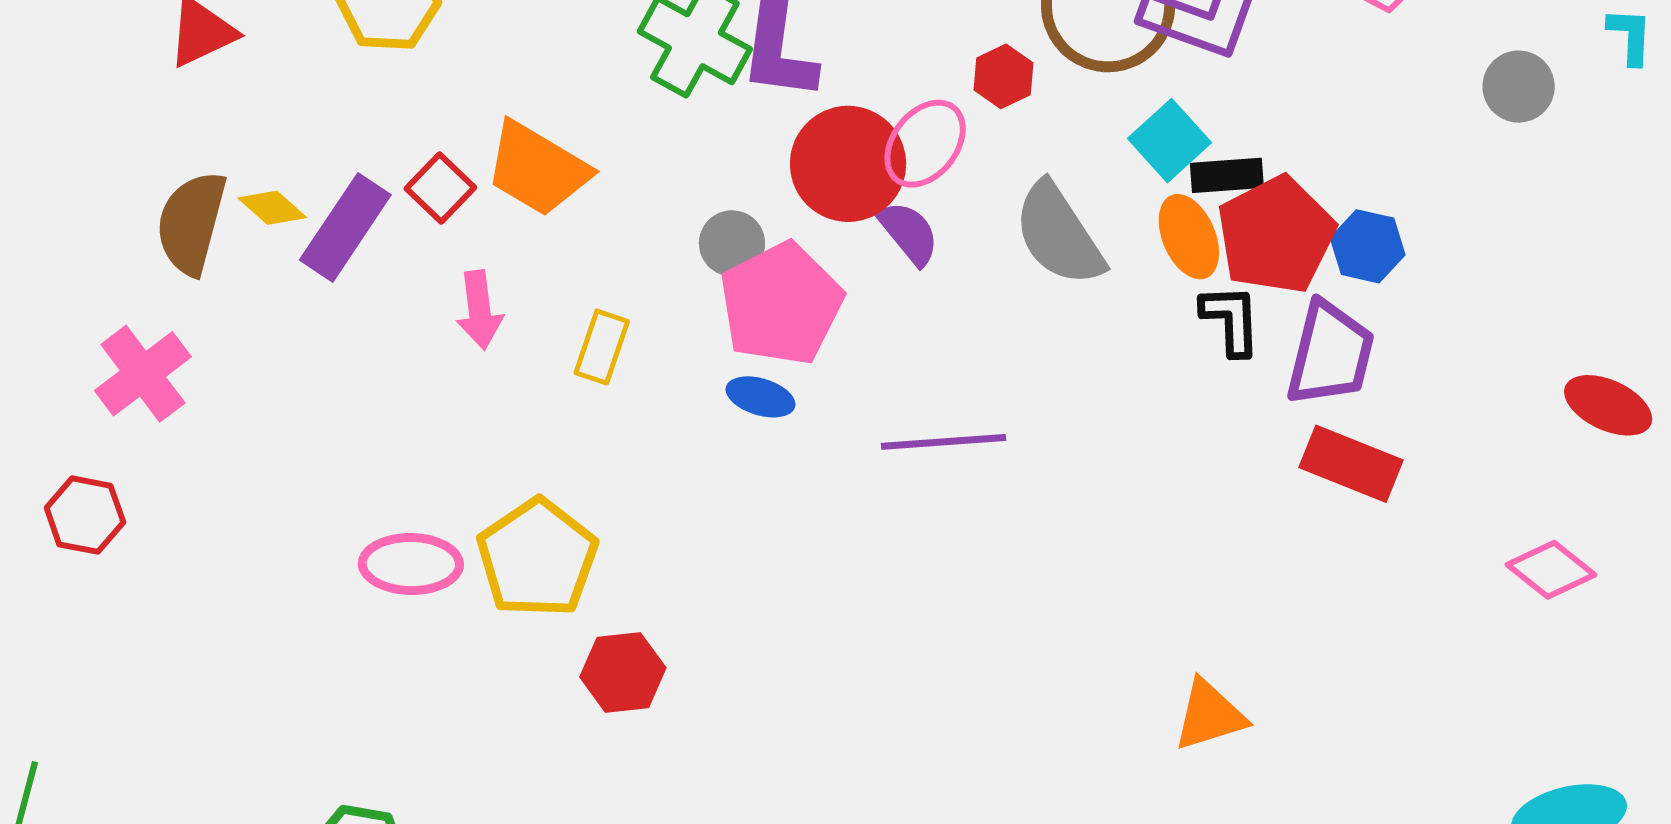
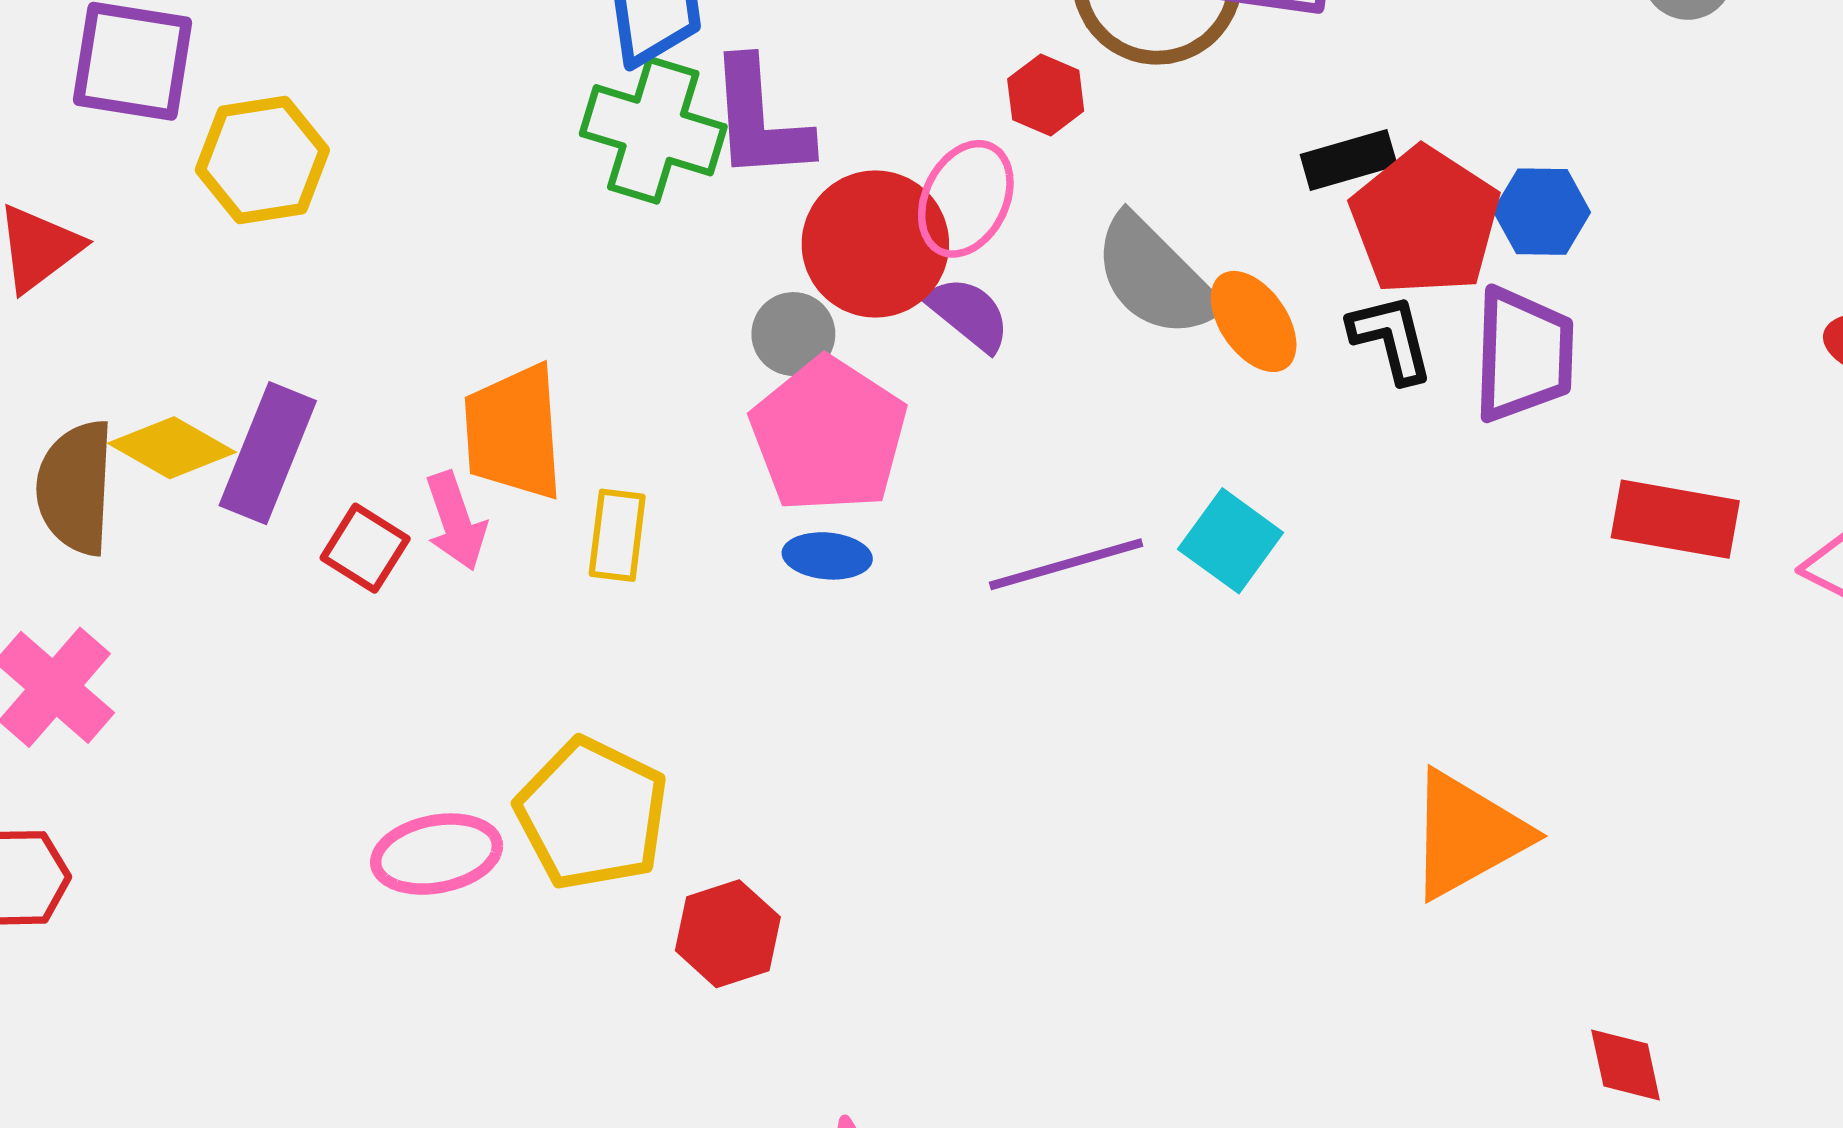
cyan square: (1170, 141) -> (1231, 541), moved
orange trapezoid: (537, 169) -> (514, 432), moved, turned 67
red square: (440, 188) -> (365, 548), moved
yellow diamond: (272, 208) -> (172, 448), size x1.4
orange ellipse: (1189, 237) -> (1254, 321), moved
gray circle: (732, 243) -> (793, 334), moved
red rectangle: (1351, 464) -> (1675, 519), moved
orange triangle: (1210, 715) -> (1467, 835), size x1.4

